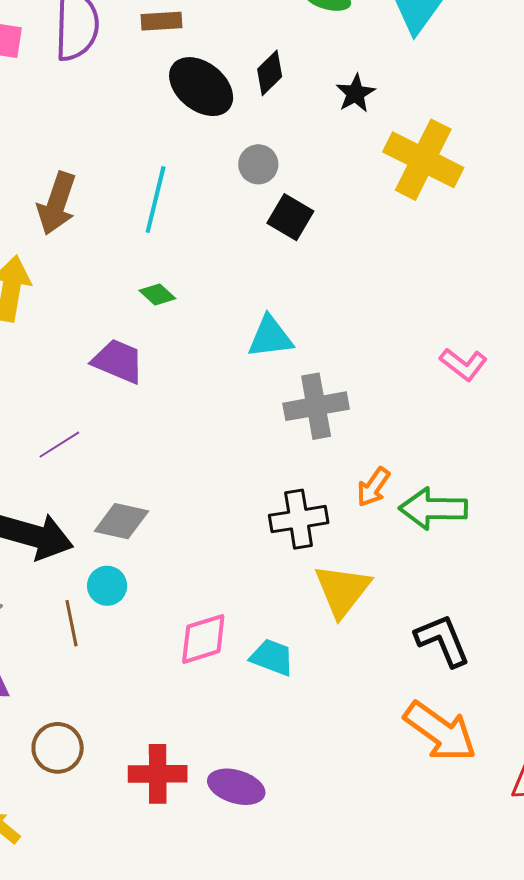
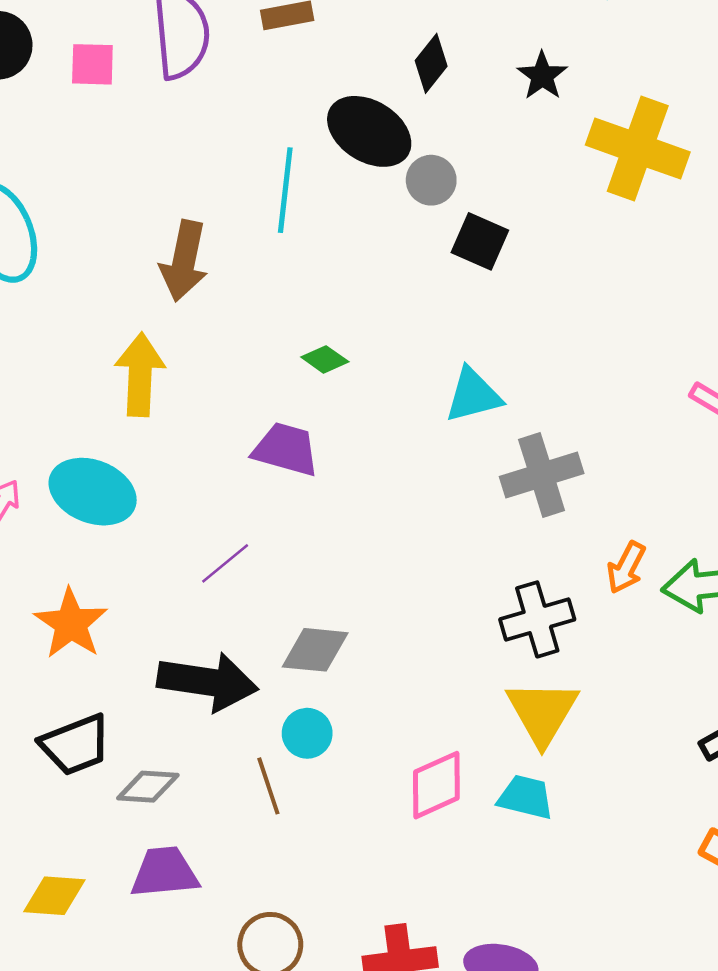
black ellipse: (201, 87) -> (369, 131), moved
cyan line: (156, 199) -> (285, 190), moved
yellow triangle: (342, 590) -> (542, 712), moved

